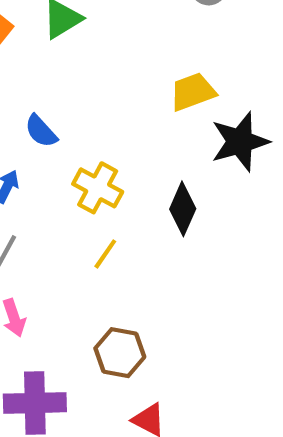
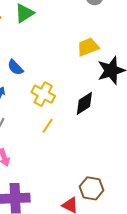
black diamond: (183, 209) -> (84, 103), turned 35
brown hexagon: (120, 353) -> (92, 188), moved

